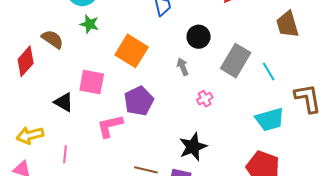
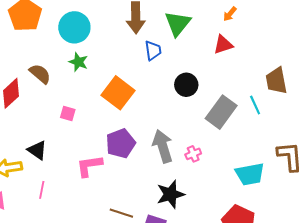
gray arrow: (183, 67) -> (163, 146), moved, size x1.8
cyan line: (269, 71) -> (255, 105), moved
pink square: (92, 82) -> (68, 114), moved, size x0.6
pink cross: (205, 99) -> (193, 154), moved
black triangle: (64, 102) -> (37, 150), moved

